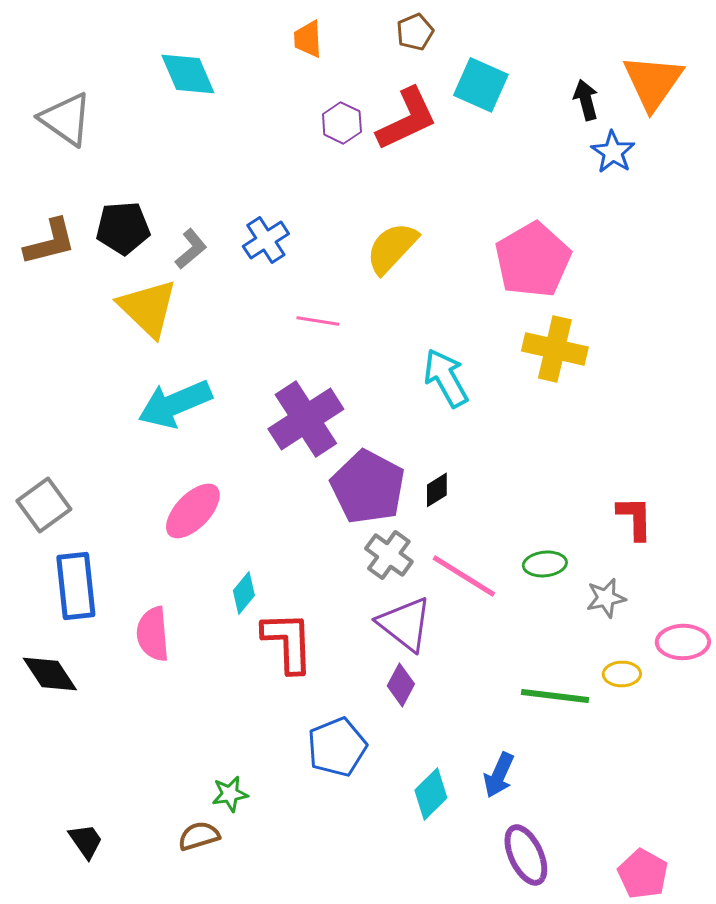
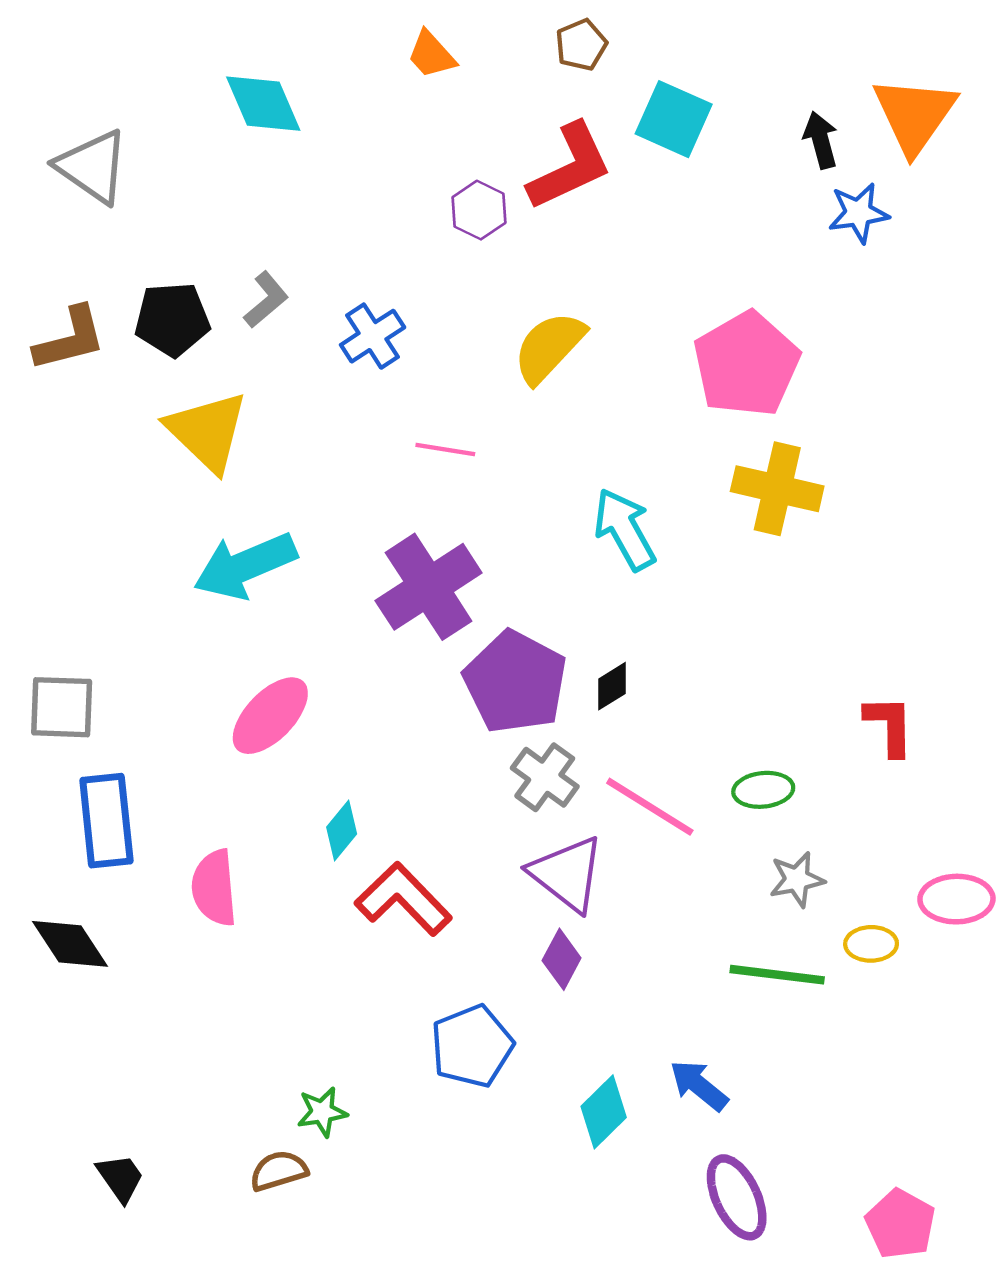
orange trapezoid: (308, 39) -> (431, 55), turned -39
purple hexagon: (342, 123) -> (479, 210), moved
blue star: (613, 152) -> (858, 213), turned 30
gray L-shape: (191, 249) -> (266, 300), moved
gray square: (44, 505) -> (62, 707), turned 38
gray star: (606, 598) -> (797, 879), moved
red L-shape: (288, 642) -> (403, 899), turned -42
blue arrow: (499, 775) -> (699, 1085), turned 105

